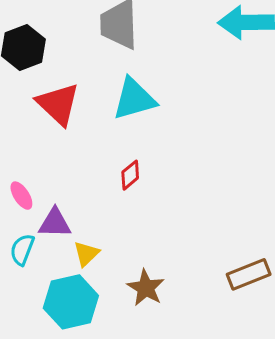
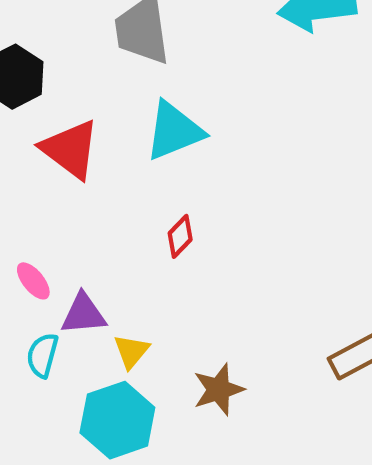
brown star: (146, 288) -> (218, 390), turned 30

